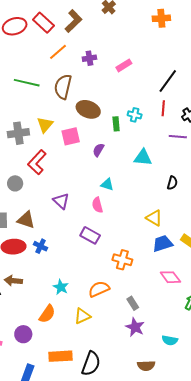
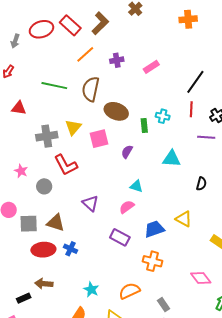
red L-shape: (37, 162) -> (66, 165), turned -70
pink semicircle: (97, 205) -> (127, 207), turned 70
blue trapezoid: (163, 244) -> (154, 229), moved

